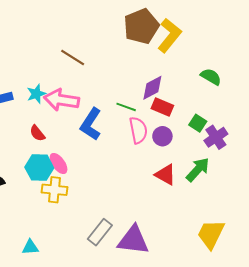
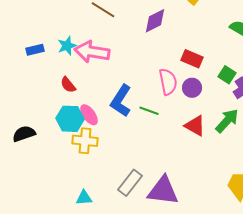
purple diamond: (152, 88) -> (155, 21), moved
green line: (126, 107) -> (149, 111), moved
blue L-shape: (91, 124) -> (121, 101), moved
cyan triangle: (30, 247) -> (84, 198), moved

